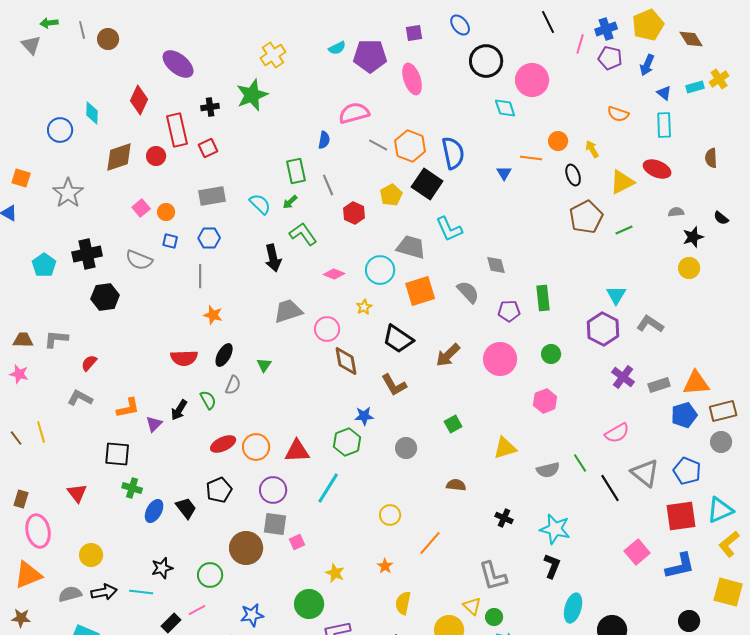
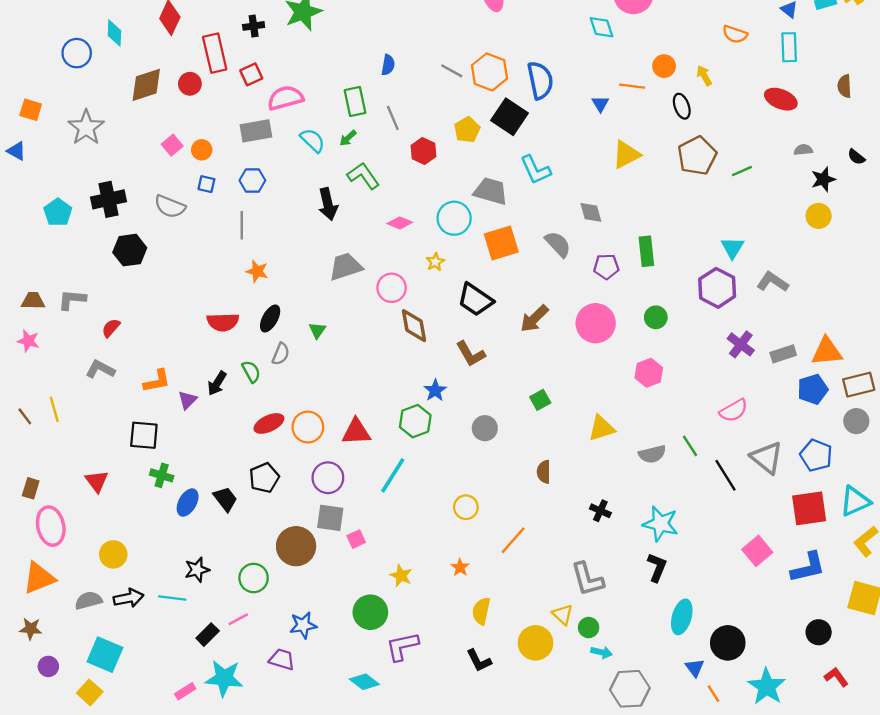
pink semicircle: (354, 113) -> (285, 98), moved
yellow triangle: (622, 182) -> (626, 155), moved
blue star: (364, 416) -> (435, 390), turned -30
brown semicircle: (456, 485) -> (544, 472), turned -96

